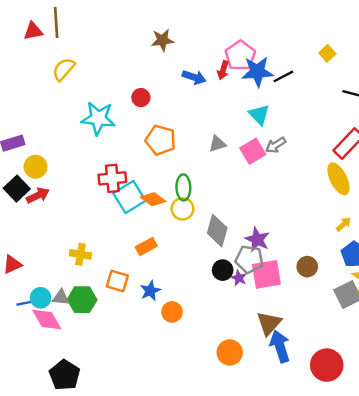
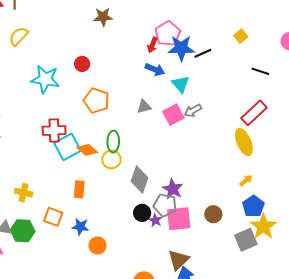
blue arrow: (194, 77) -> (155, 69), moved
orange rectangle: (146, 247) -> (79, 189), turned -60
blue star: (150, 291) -> (80, 227), turned 30

